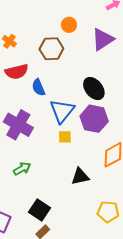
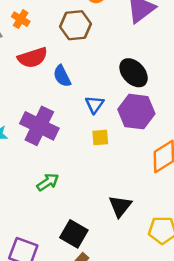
blue triangle: (62, 111) -> (95, 104), size x0.6
black triangle: (80, 176) -> (120, 206), moved, turned -36

